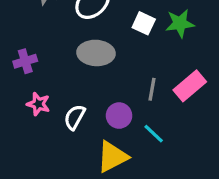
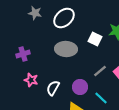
white square: (144, 23) -> (95, 39), moved
gray line: (152, 89) -> (100, 71), turned 40

